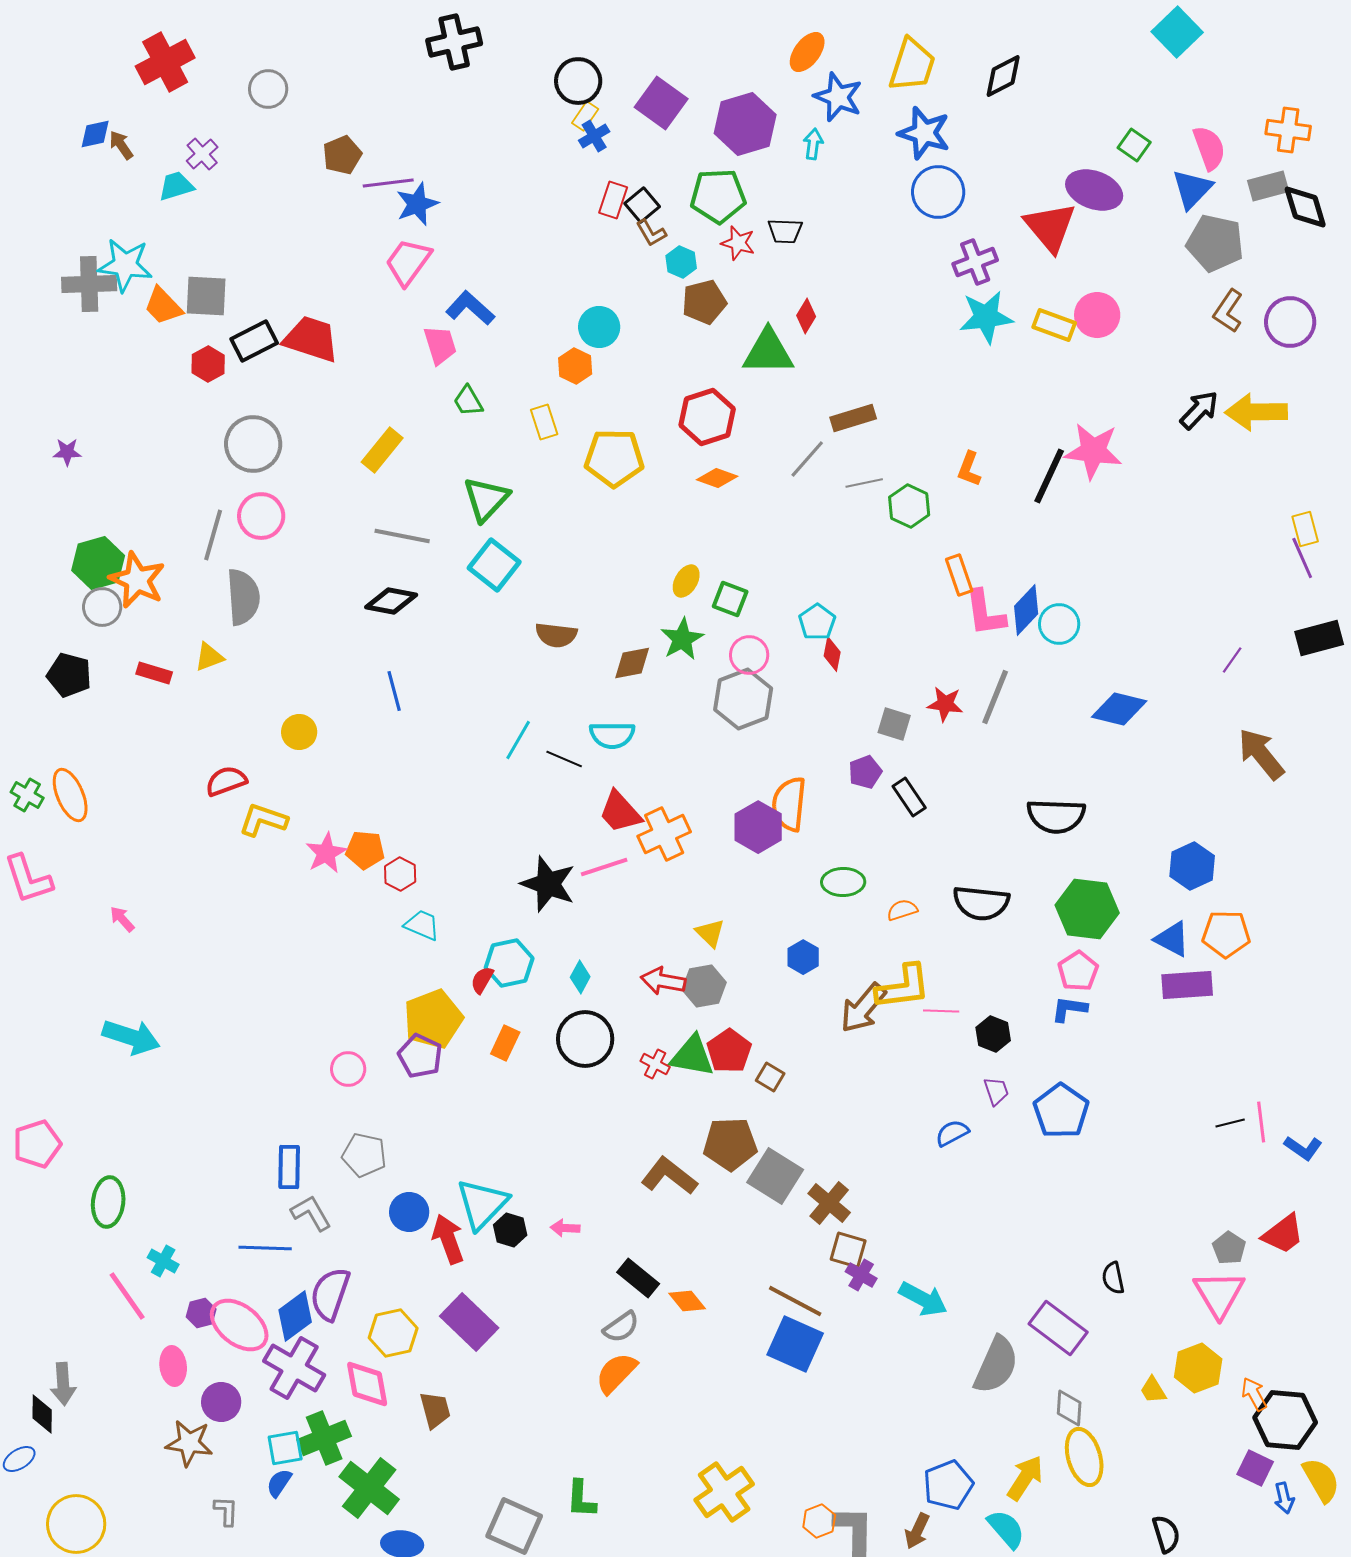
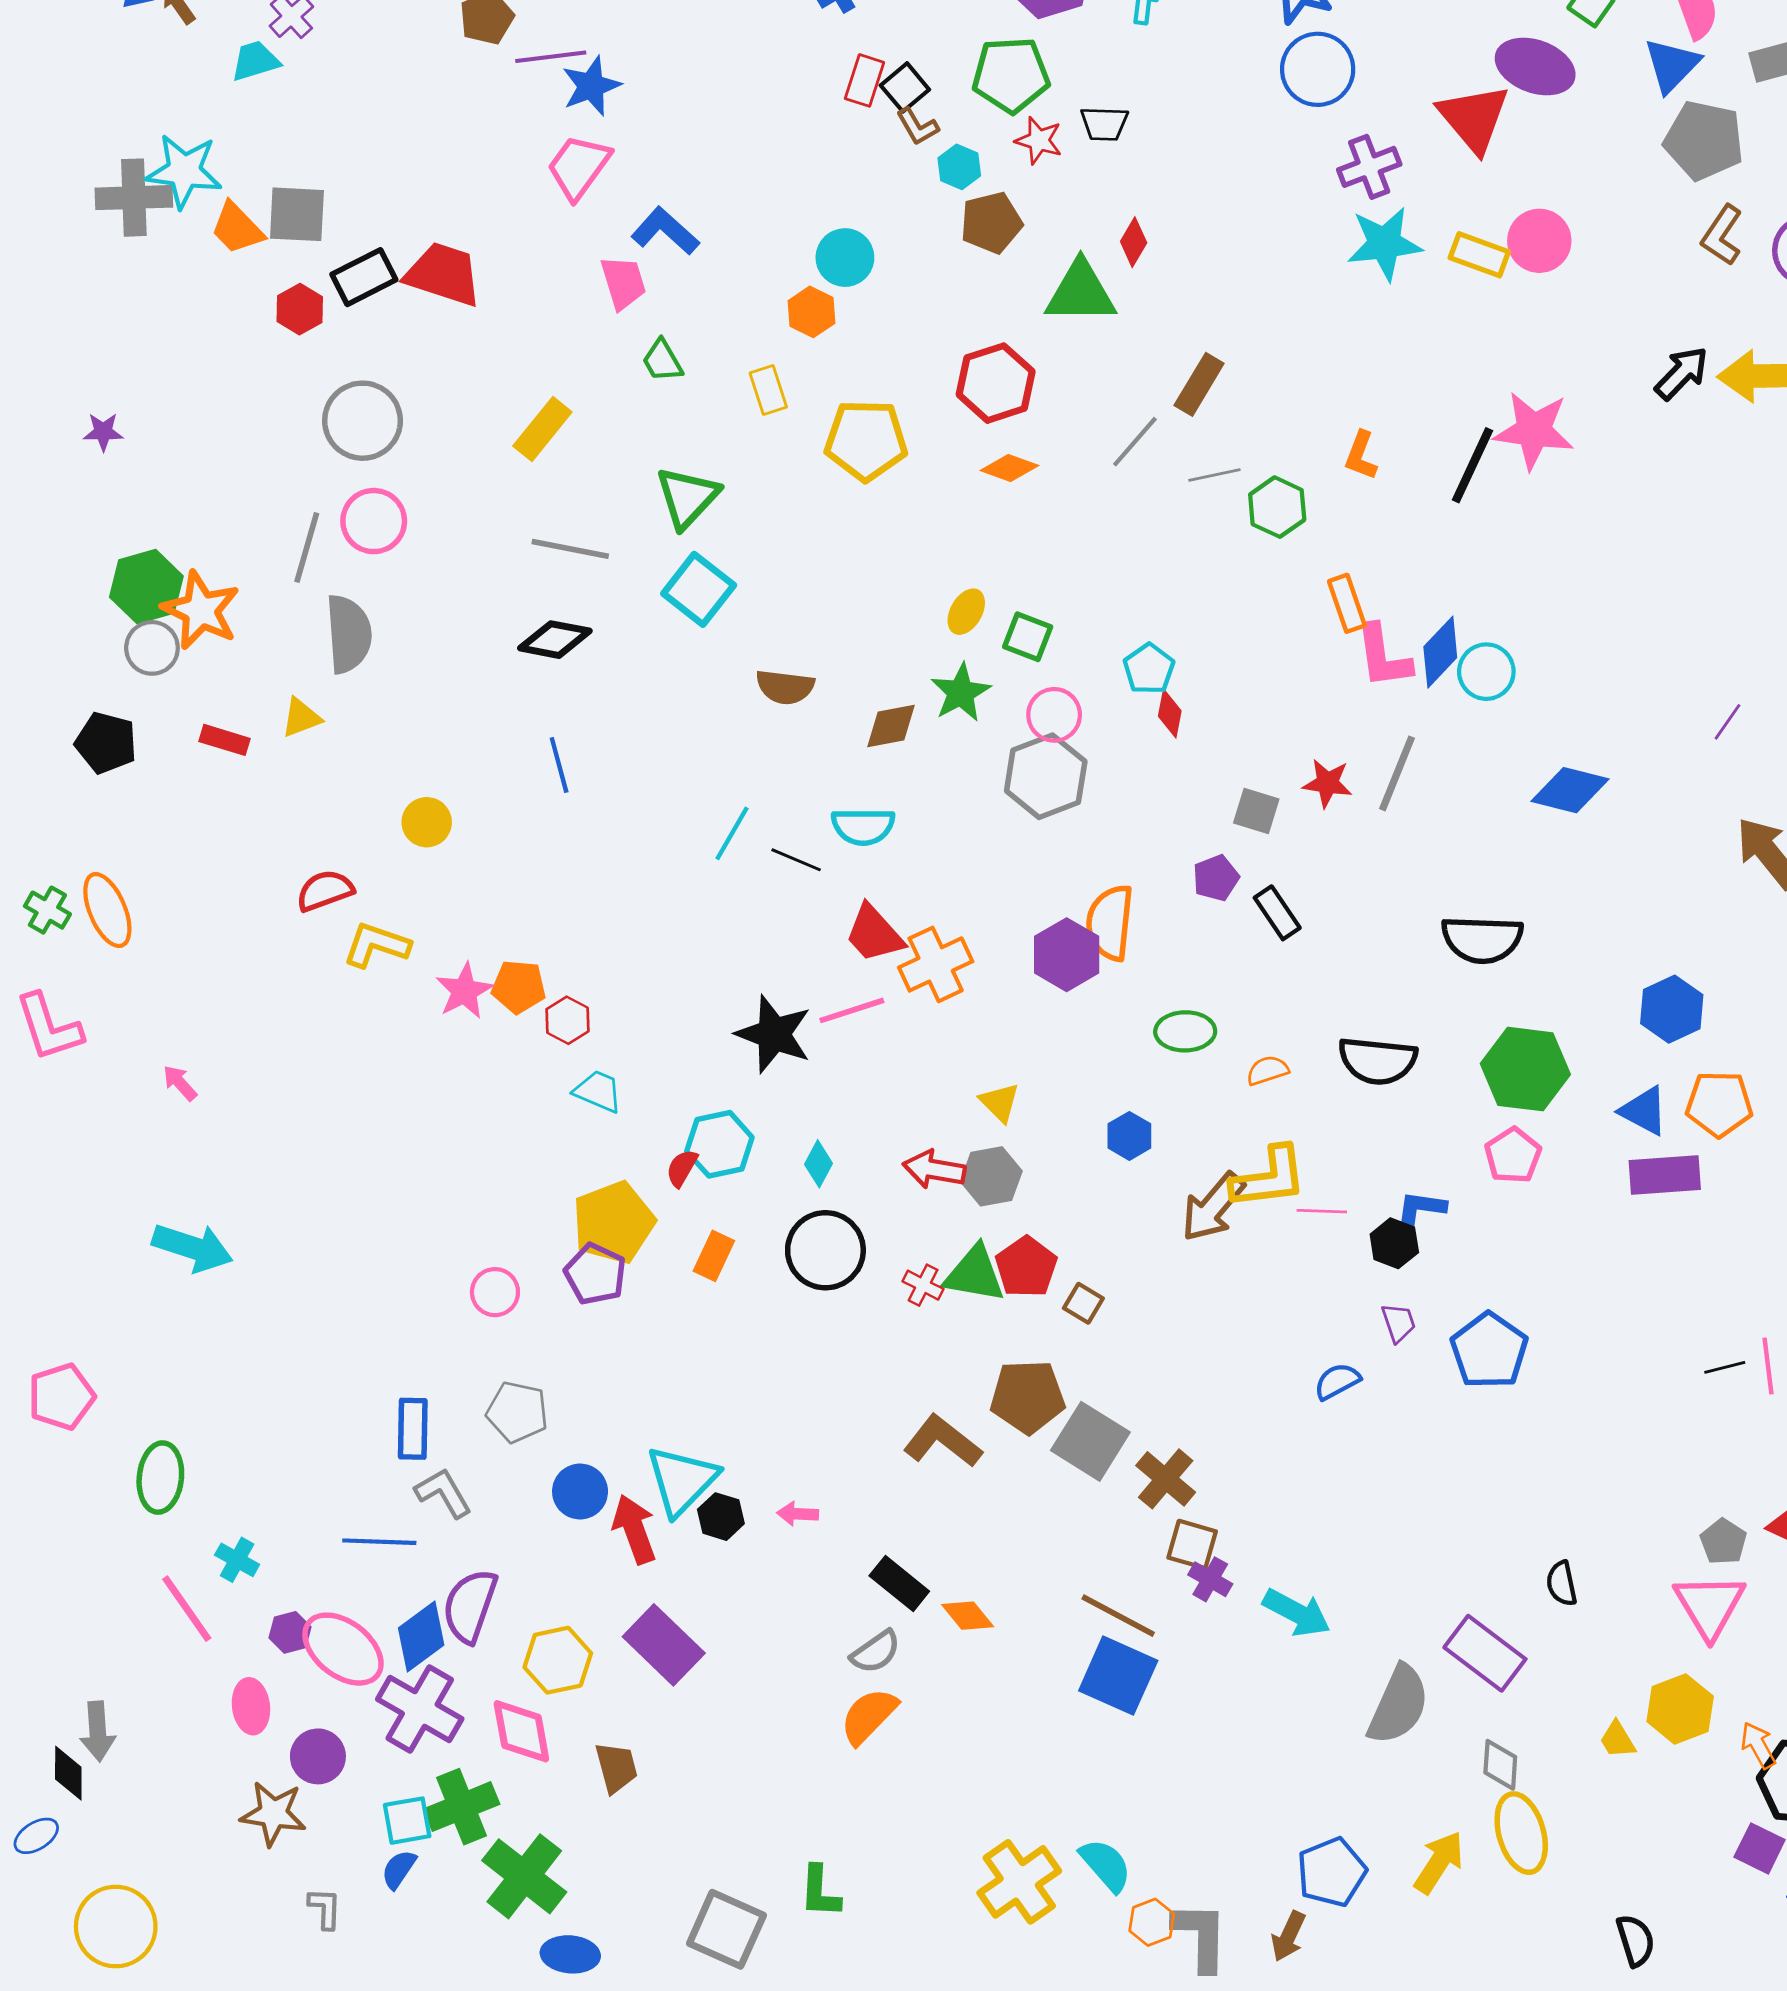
brown rectangle: (853, 418) -> (1199, 384), turned -42
blue L-shape: (1069, 1009) -> (1421, 1208), moved
cyan semicircle: (1006, 1529) -> (1106, 1865), moved

